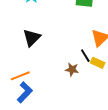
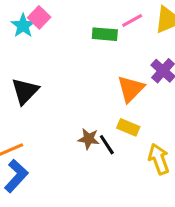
black line: (85, 56) -> (107, 145), moved

